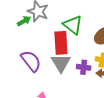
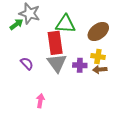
green triangle: (73, 25) -> (65, 24), turned -30
purple semicircle: (31, 61) -> (27, 64), size x0.6

